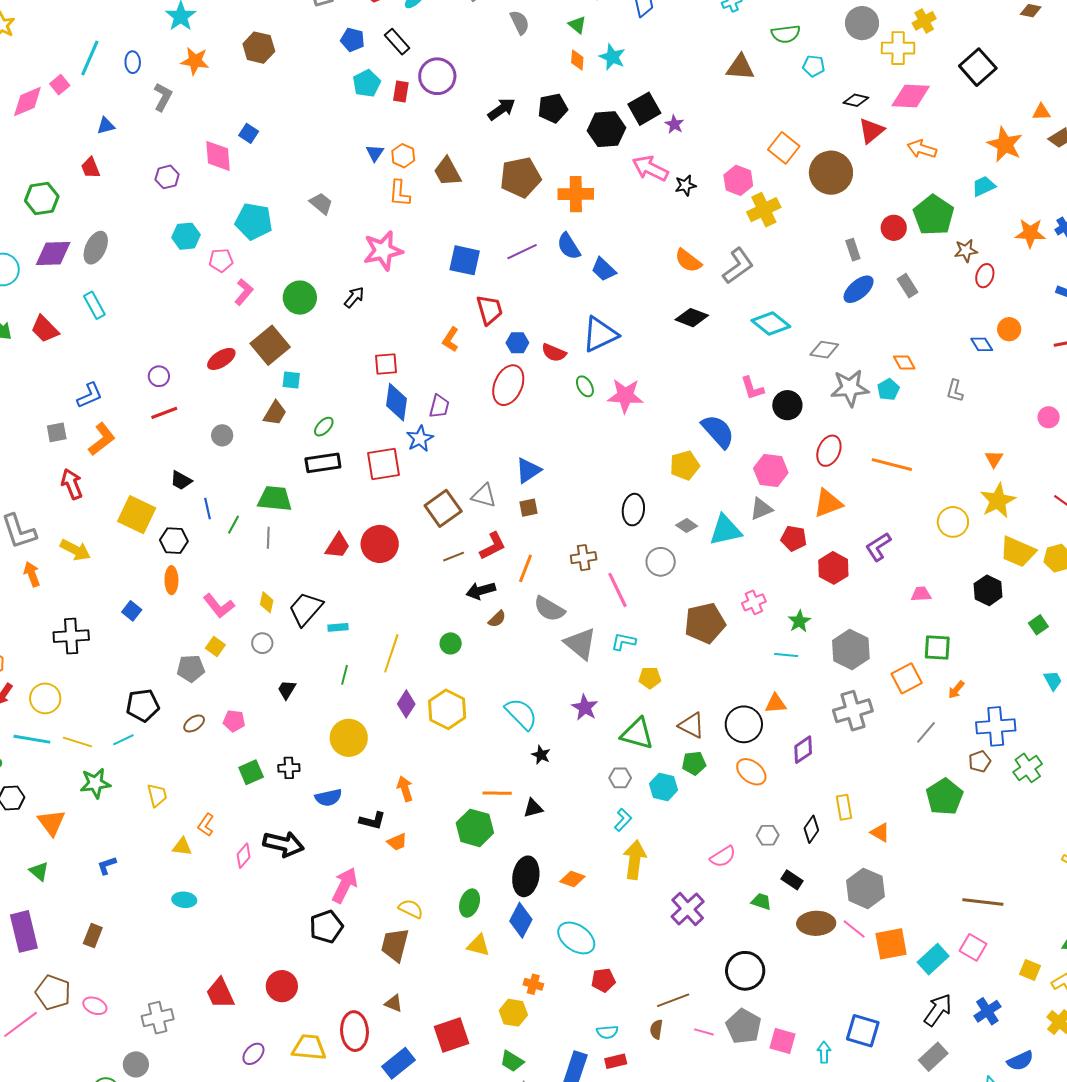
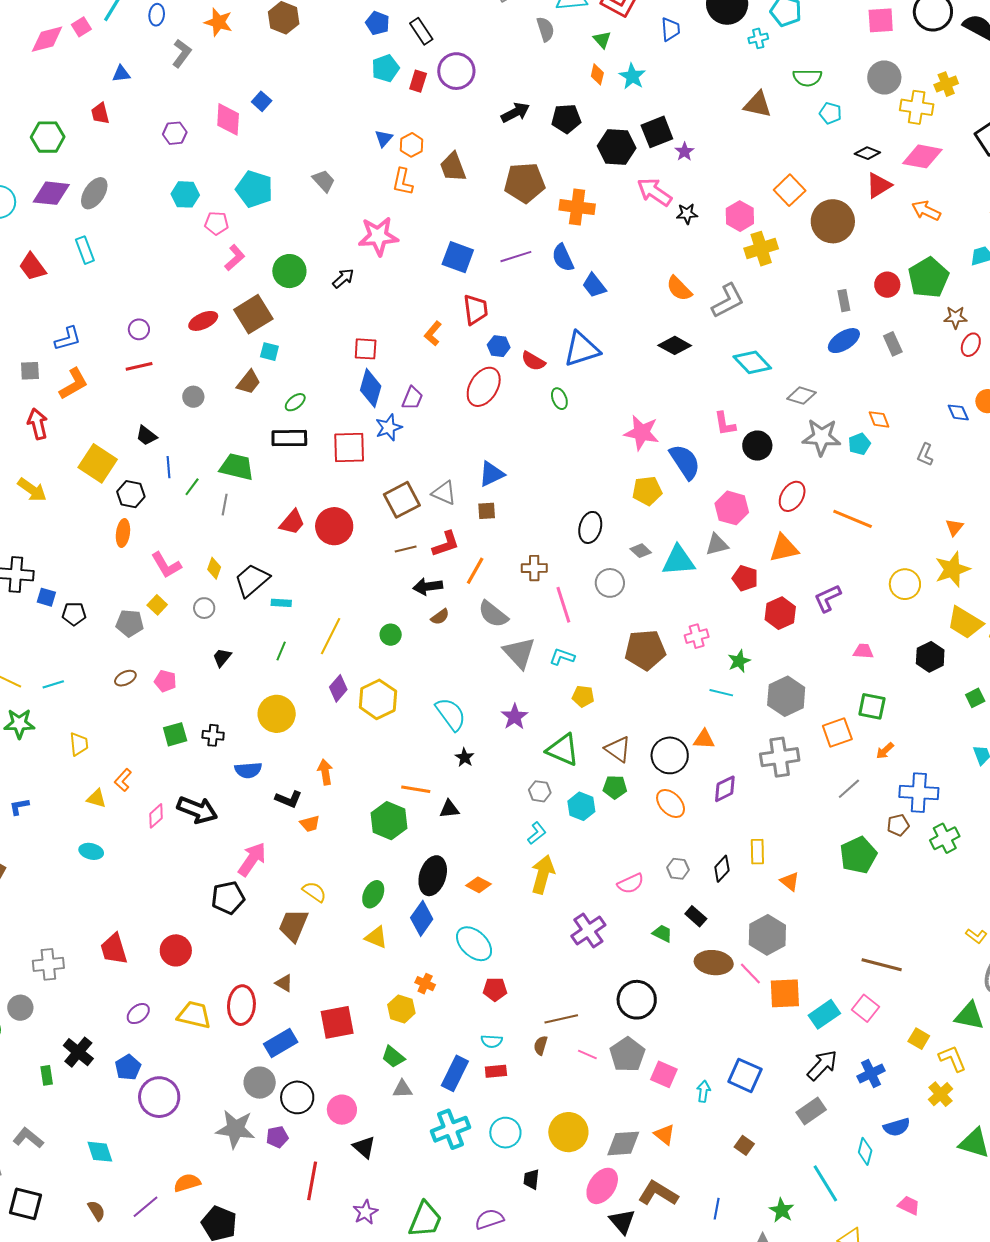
pink star: (625, 396) -> (642, 433), moved
blue square: (132, 611) -> (46, 597), moved, turned -30
black pentagon: (143, 705) -> (74, 614), moved, size x0.7

